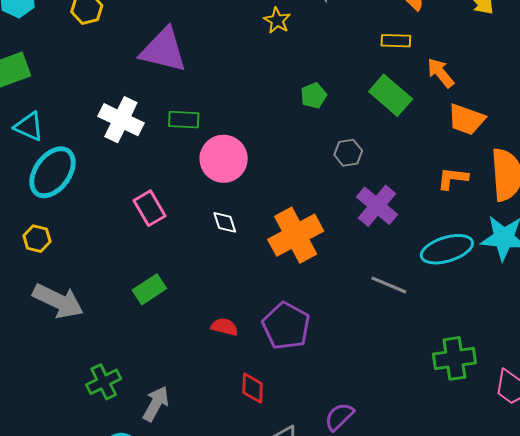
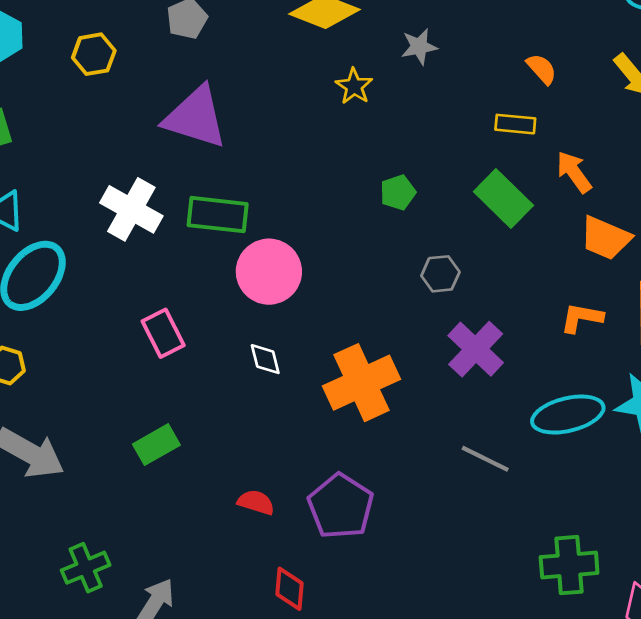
green rectangle: (184, 120) -> (218, 215), size x1.4

